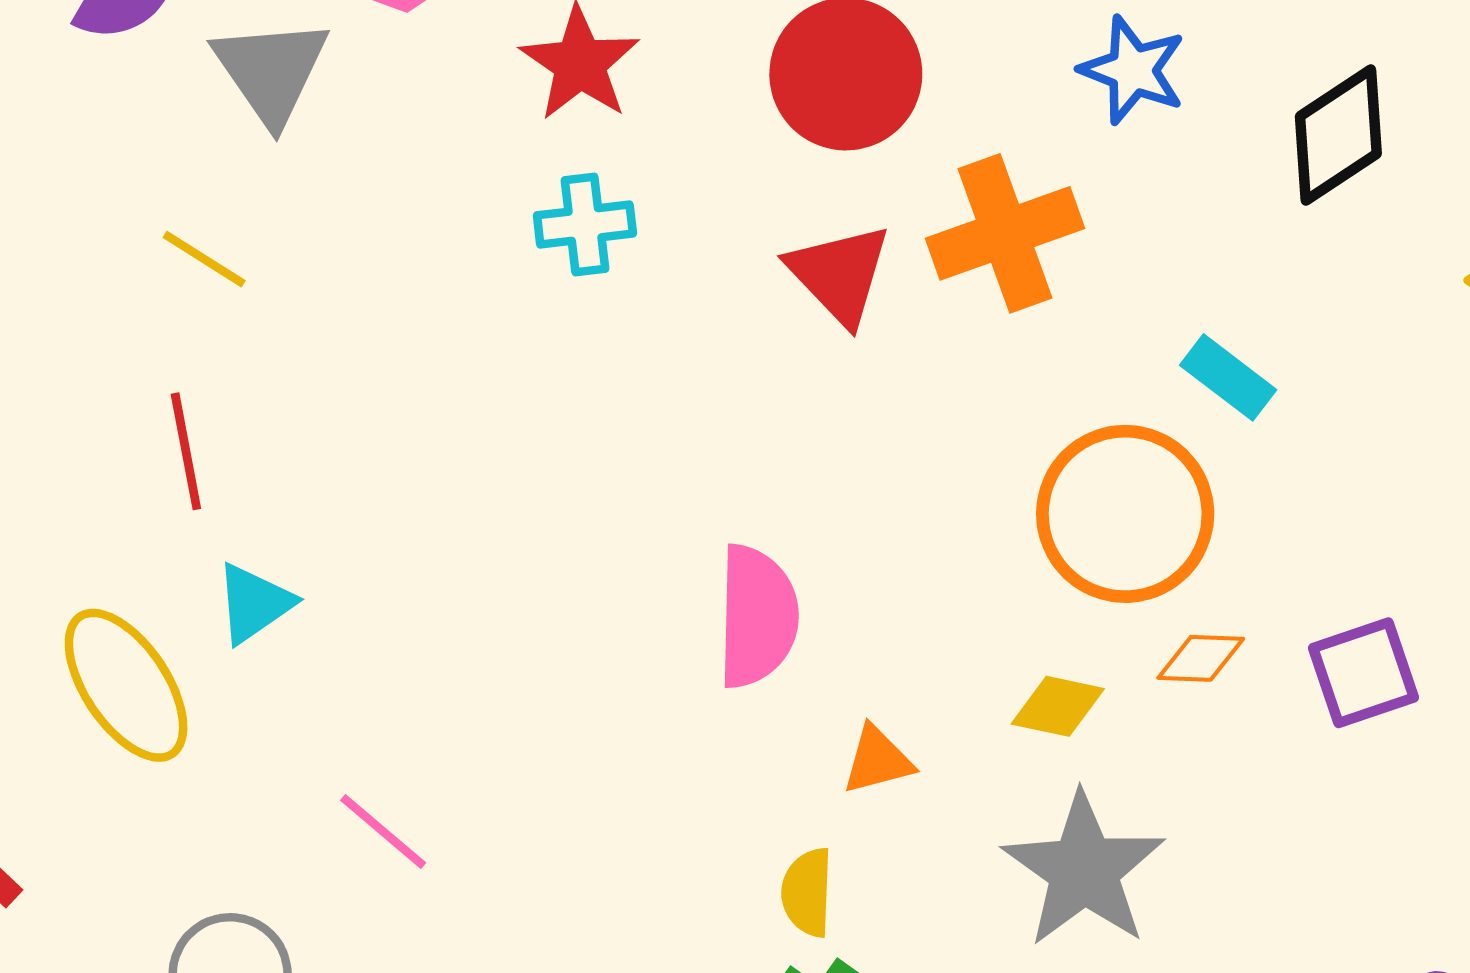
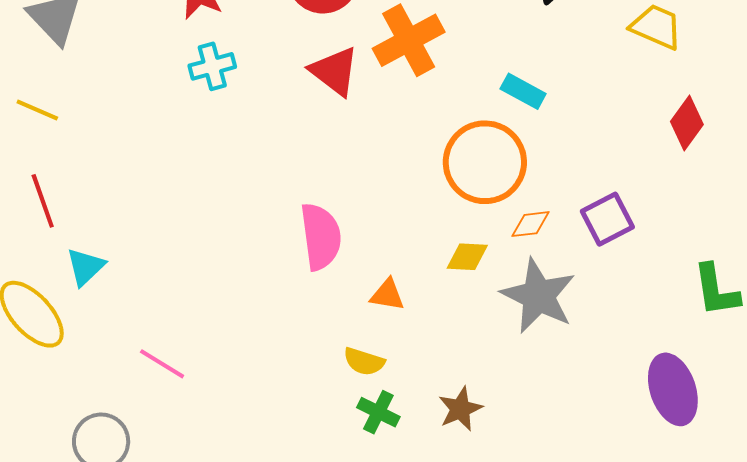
orange triangle: (878, 760) -> (387, 295), turned 33
gray star: (1084, 870) -> (538, 296), moved
yellow semicircle: (807, 892) -> (364, 361), turned -66

